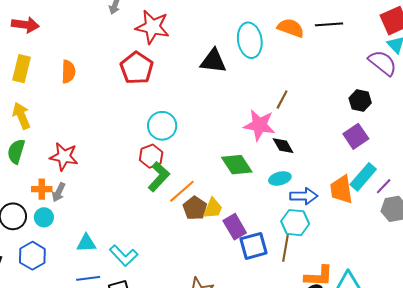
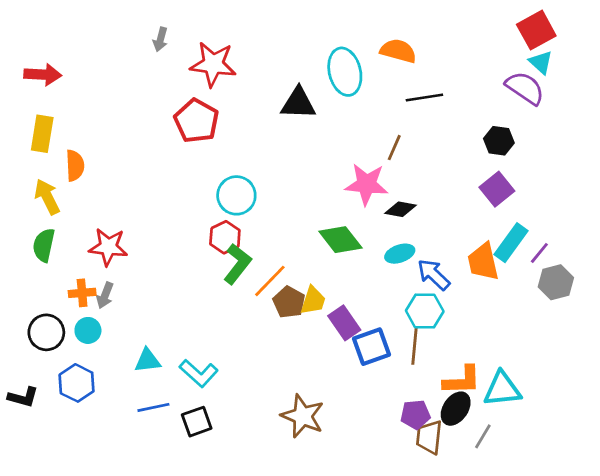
black line: (329, 24) -> (424, 97), moved
orange semicircle: (68, 72) -> (75, 165), moved
black diamond: (283, 146) -> (400, 209), turned -45
blue arrow: (304, 196) -> (434, 275), turned -132

